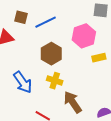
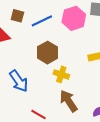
pink hexagon: (84, 36) -> (74, 18), moved
yellow cross: (55, 81) -> (61, 74), moved

